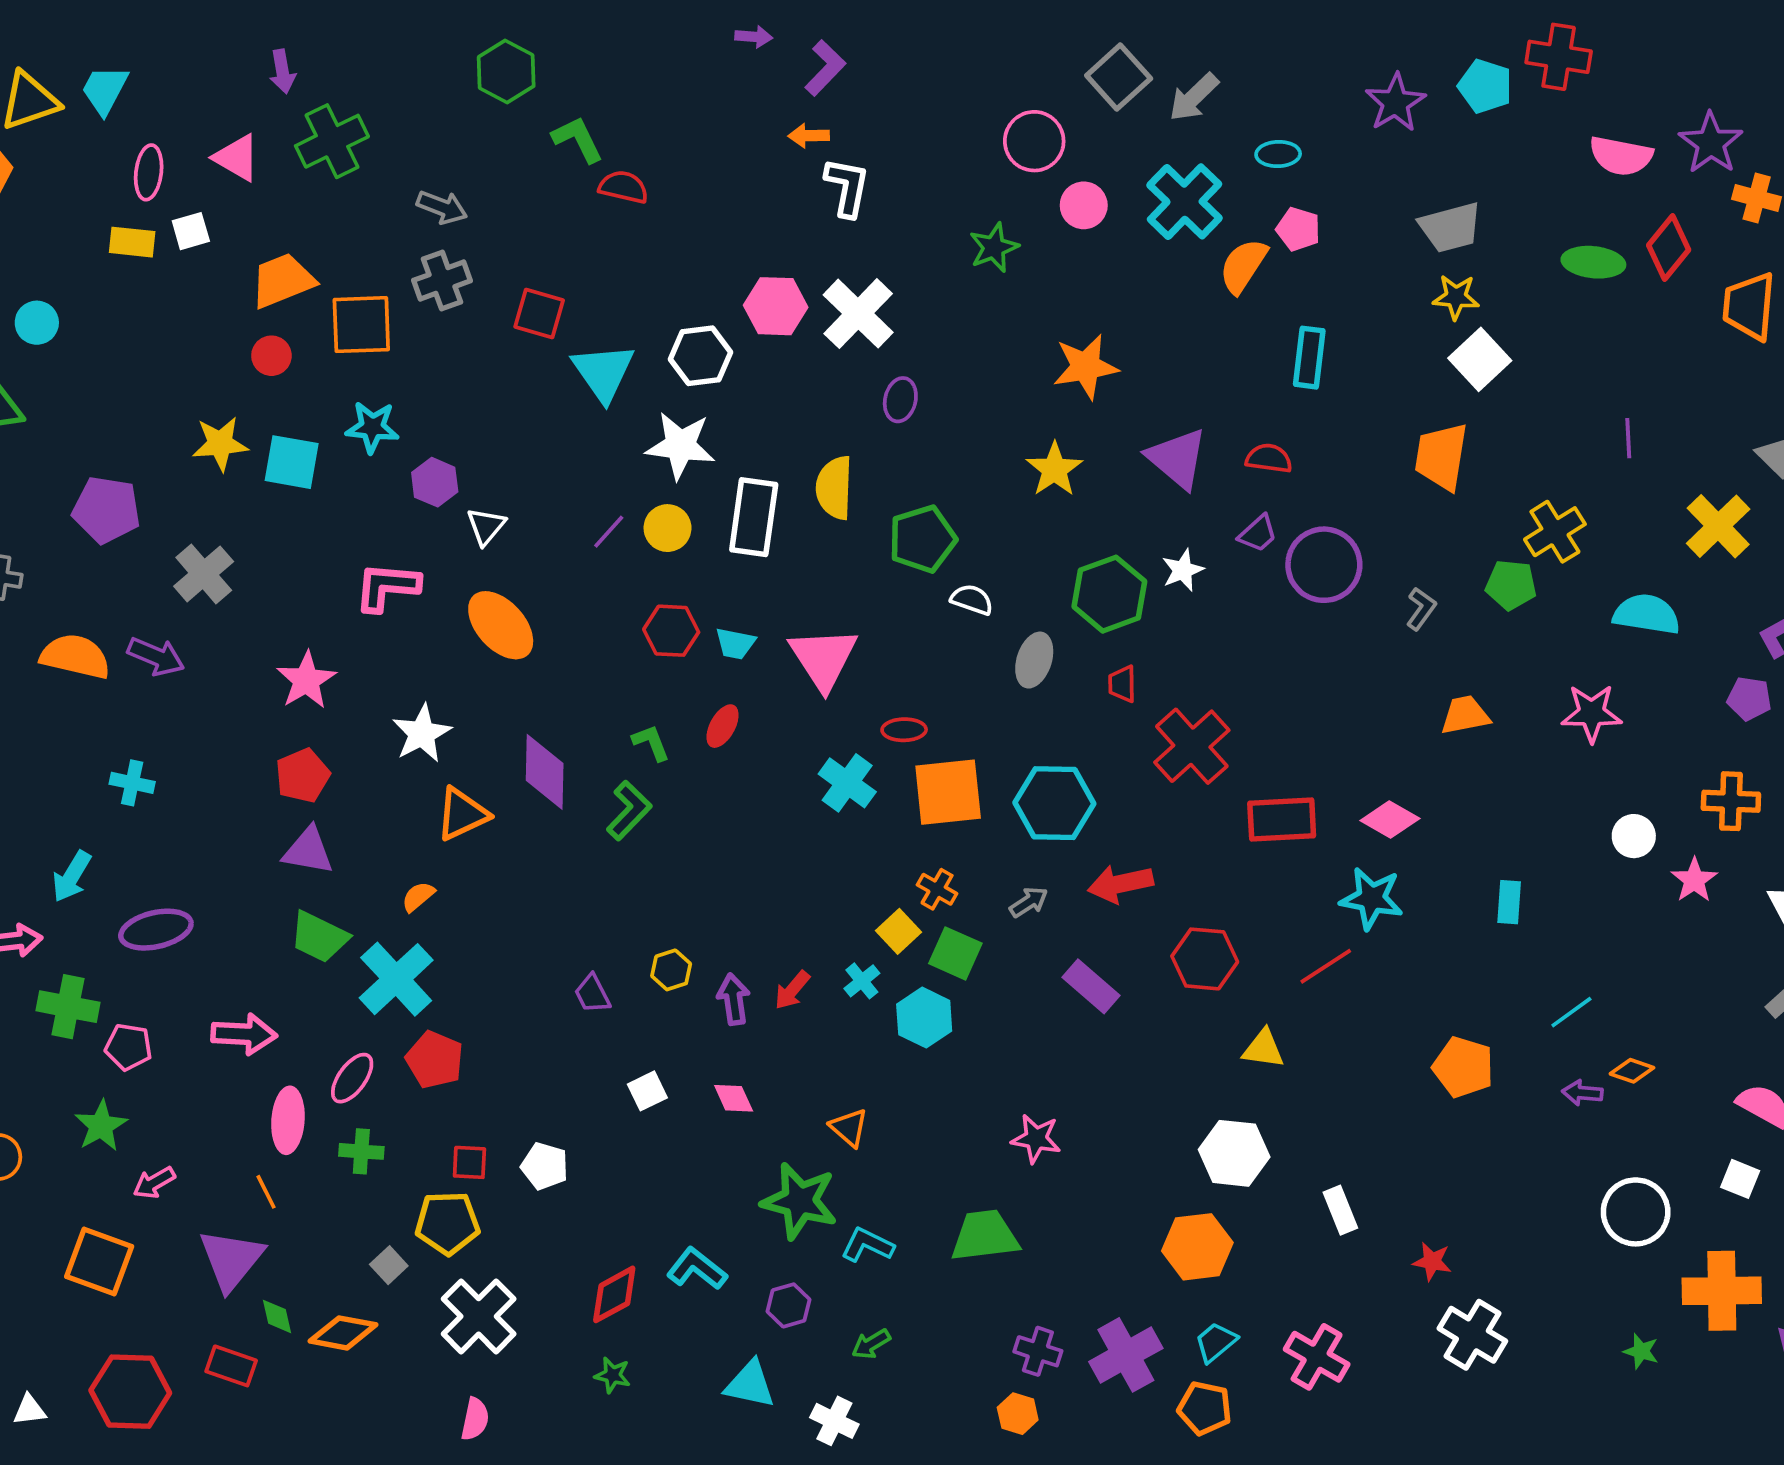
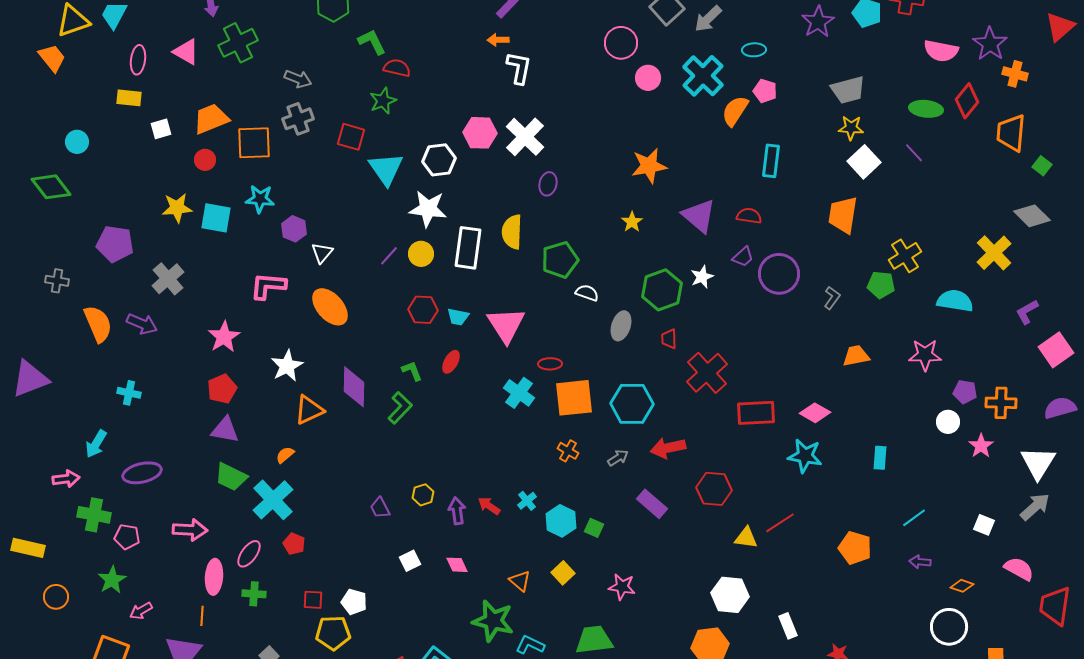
white square: (191, 231) -> (161, 129), moved
green star: (994, 248) -> (383, 101), moved
purple line: (1628, 438) -> (914, 153), moved, turned -40
yellow star: (1054, 469) -> (632, 222), size x0.7
orange semicircle: (75, 656) -> (98, 324), turned 54
purple pentagon: (1749, 699) -> (965, 392), moved
yellow square: (899, 931) -> (563, 573), moved
green square: (955, 953) -> (594, 528), moved, size x0.7
red line: (1326, 966) -> (780, 523), moved
red arrow: (792, 990) -> (489, 506), turned 85
red pentagon: (435, 1060) -> (294, 544), size x0.7
orange diamond: (1632, 1071) -> (962, 586), moved
white square: (1740, 1179) -> (984, 525), moved
orange line: (266, 1192) -> (202, 616), turned 30
yellow pentagon: (447, 1223) -> (333, 633), moved

